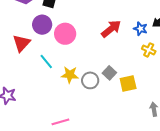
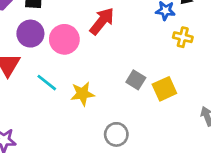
red arrow: (111, 29) -> (102, 21), moved
gray circle: (90, 80) -> (116, 134), moved

